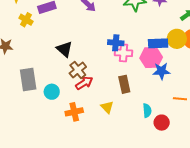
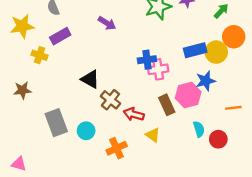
yellow circle: (177, 39) -> (216, 52), moved
pink hexagon: (151, 58) -> (188, 95), moved
red arrow: (84, 83) -> (134, 114), moved, turned -120

